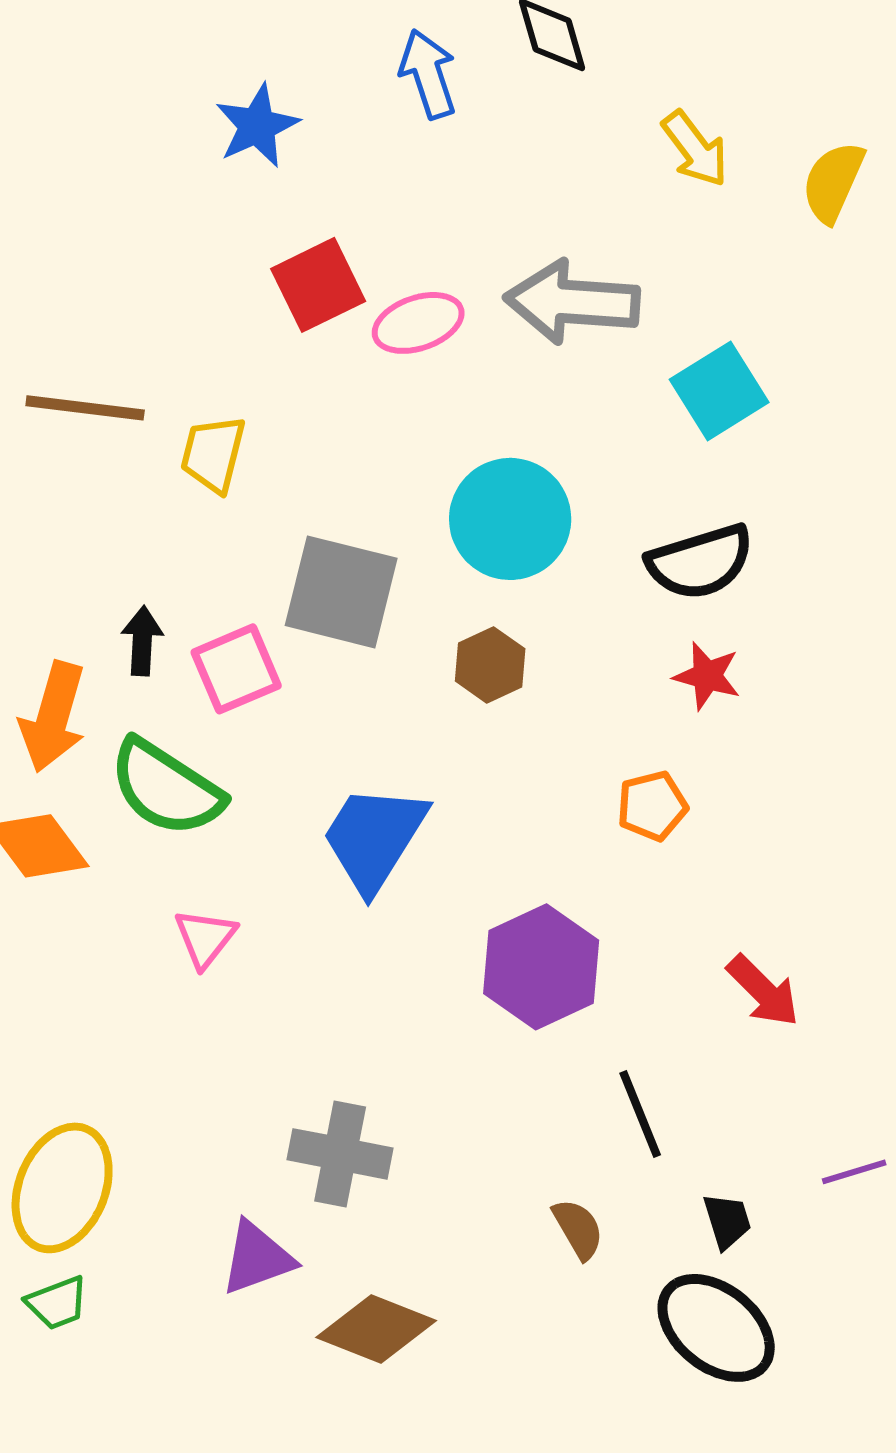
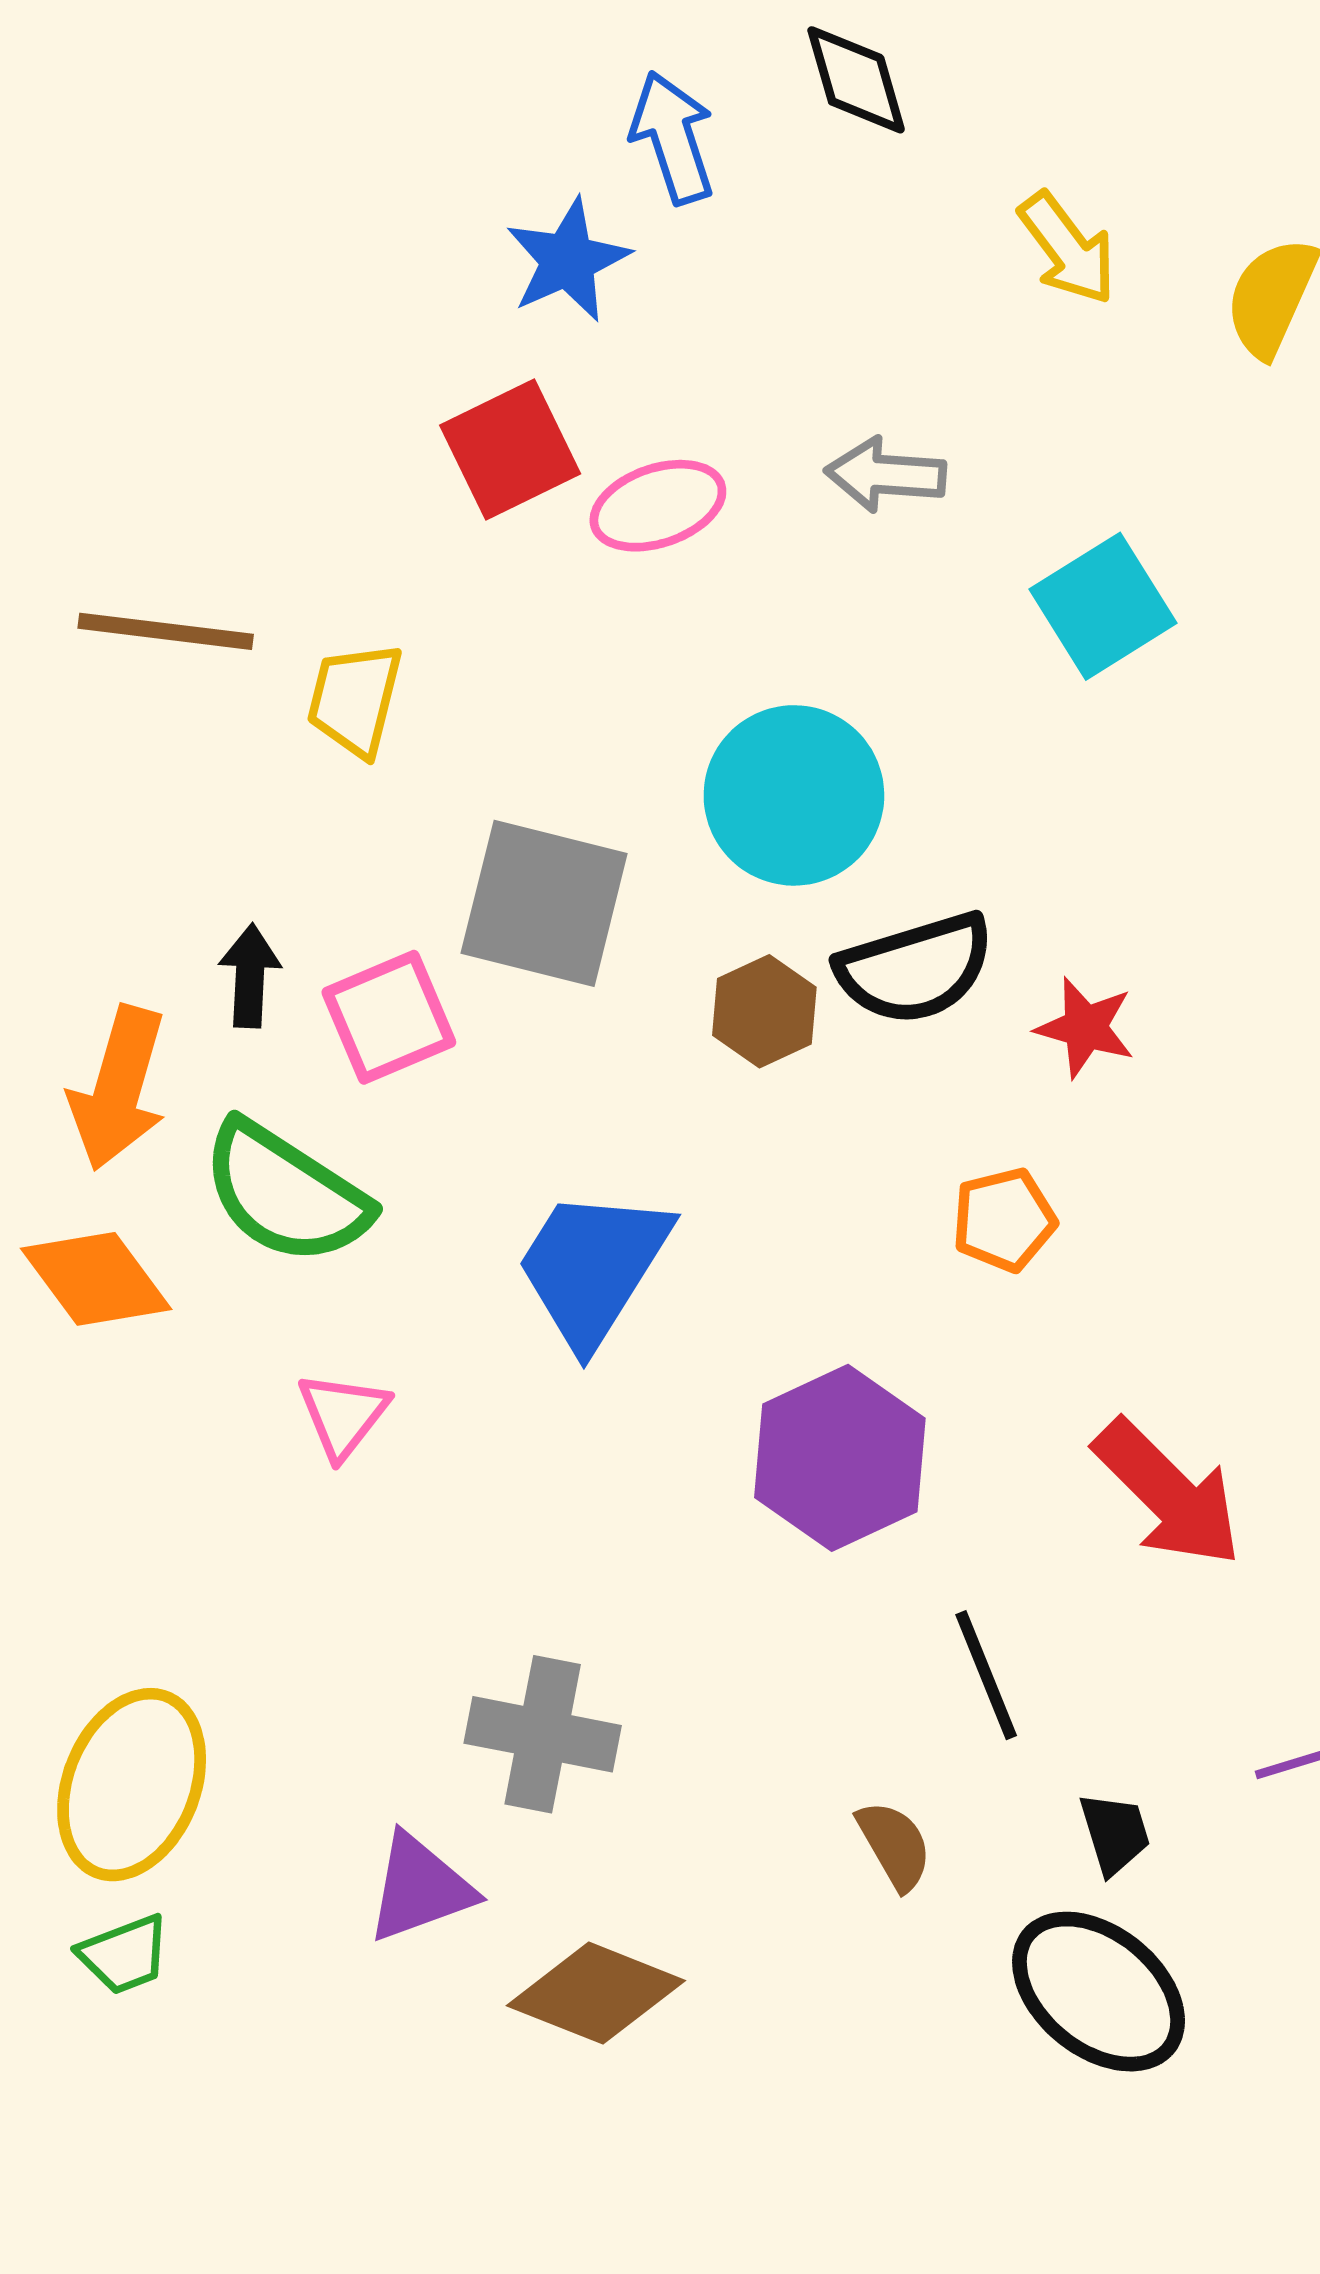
blue star: (257, 126) -> (568, 260), moved
gray arrow: (572, 302) -> (886, 475), size x0.6
black semicircle: (700, 562) -> (915, 968), moved
red arrow: (763, 991) -> (1168, 1493), size x1.4

